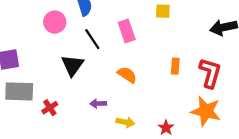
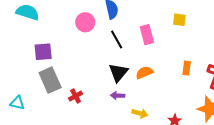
black triangle: (72, 65) -> (118, 73), moved
orange semicircle: (127, 75) -> (144, 72), turned -60
gray rectangle: (19, 91) -> (50, 80), turned 60

